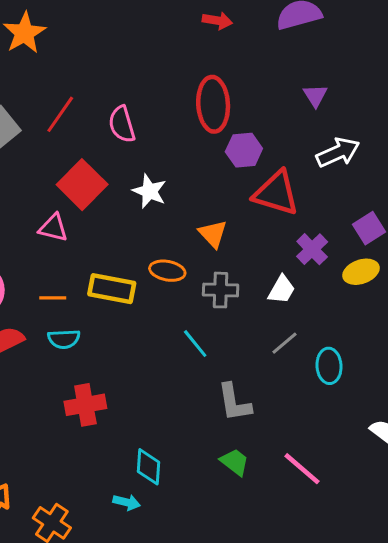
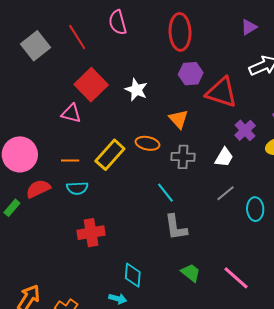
purple triangle: (315, 96) -> (249, 27), turned 30
red line: (60, 114) -> (77, 37), turned -68
pink semicircle: (122, 124) -> (118, 22), moved
purple hexagon: (244, 150) -> (191, 74), moved
yellow rectangle: (112, 289) -> (110, 155), turned -60
gray L-shape: (234, 402) -> (176, 227), moved

